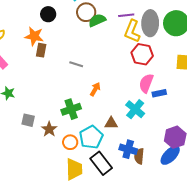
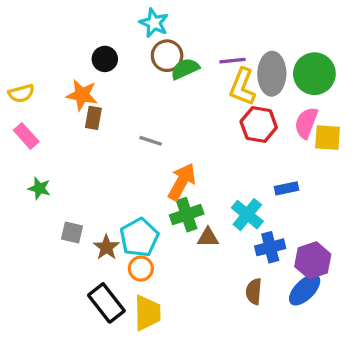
pink semicircle: (146, 83) -> (306, 123), moved
orange arrow: (95, 89) -> (182, 182), size x1.6
green cross: (71, 109) -> (187, 215), moved
cyan pentagon: (91, 137) -> (139, 237), moved
blue cross: (128, 149) -> (270, 247), moved, turned -30
black rectangle: (101, 163) -> (106, 303), moved

